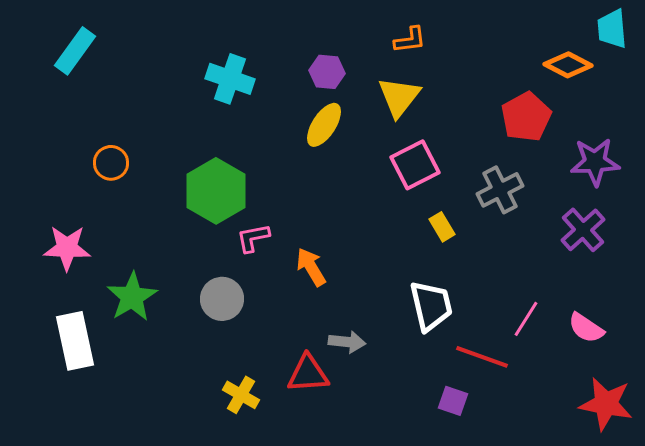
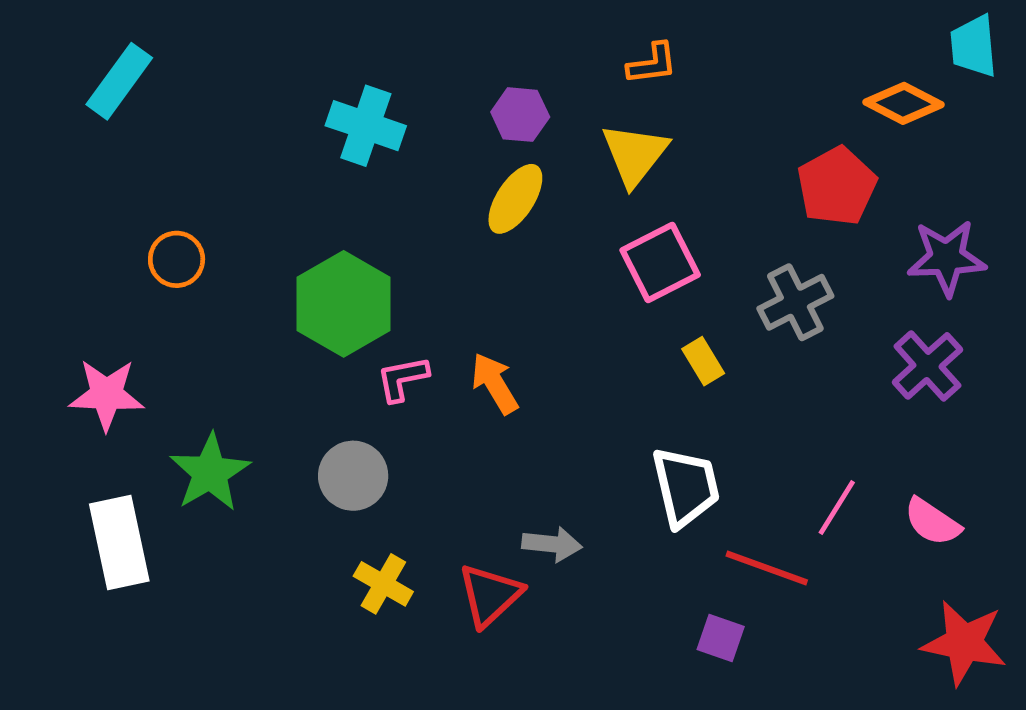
orange arrow: (311, 267) -> (495, 383), moved
red triangle: (308, 374) -> (490, 595), turned -39
yellow cross: (241, 395) -> (383, 584), moved

